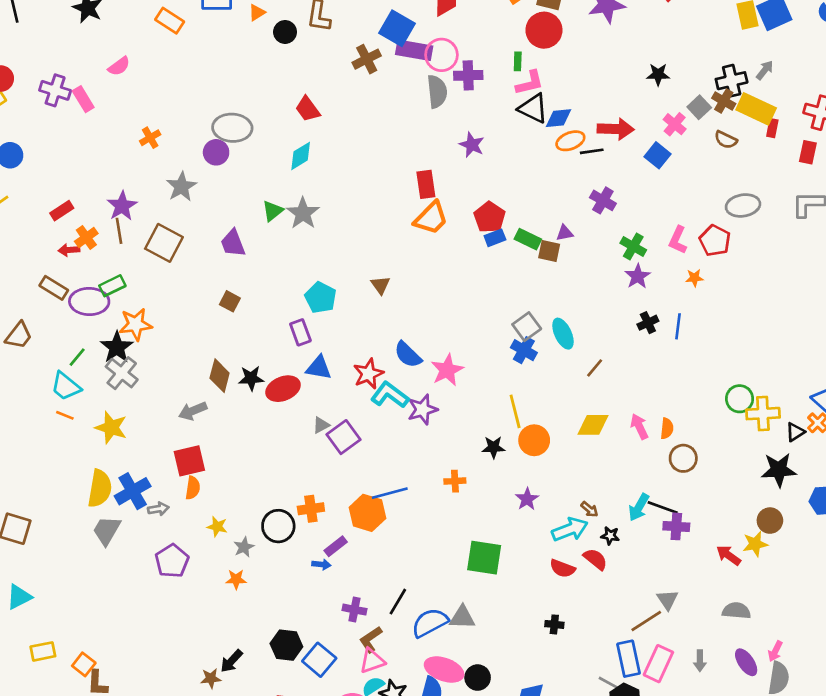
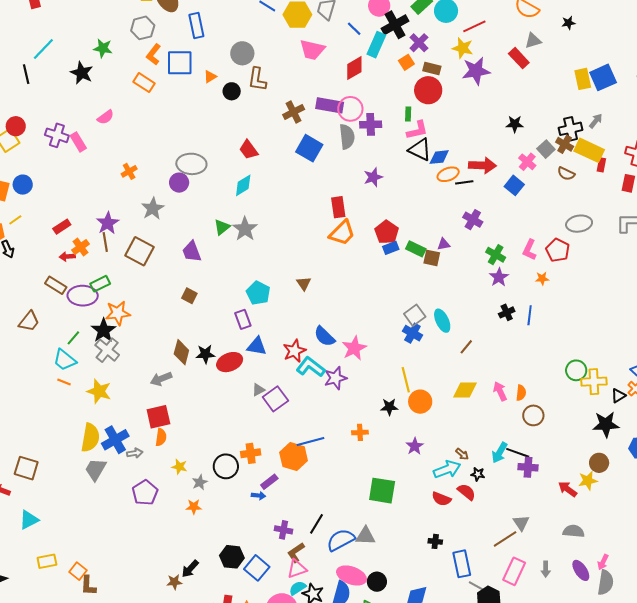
blue square: (397, 28) -> (309, 148), moved
purple star: (472, 145) -> (373, 177), turned 30
blue rectangle: (628, 659) -> (462, 564), moved

